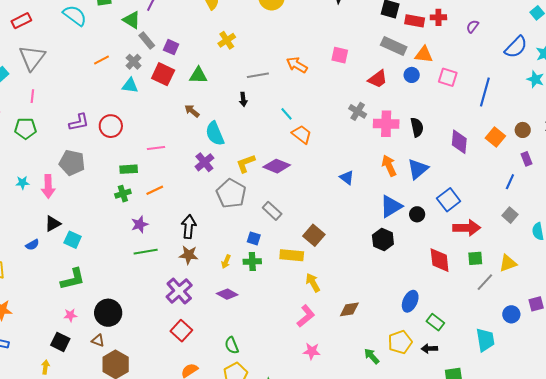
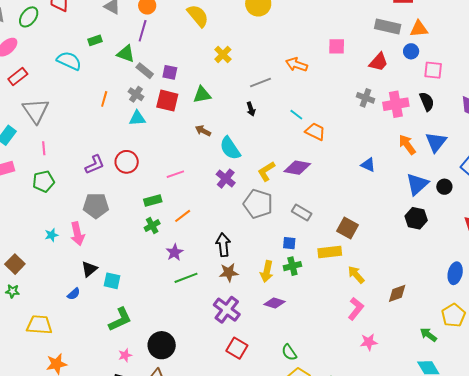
orange line: (101, 60) -> (104, 99), turned -35
pink square: (448, 77) -> (433, 70), moved
yellow arrow: (226, 262) -> (267, 271), size x1.5

